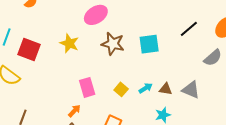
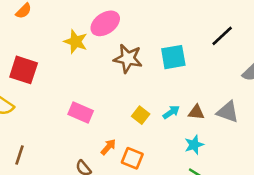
yellow star: (69, 43) -> (76, 42), moved
pink rectangle: (87, 87) -> (81, 113), moved, turned -48
orange arrow: (74, 111) -> (108, 147), moved

